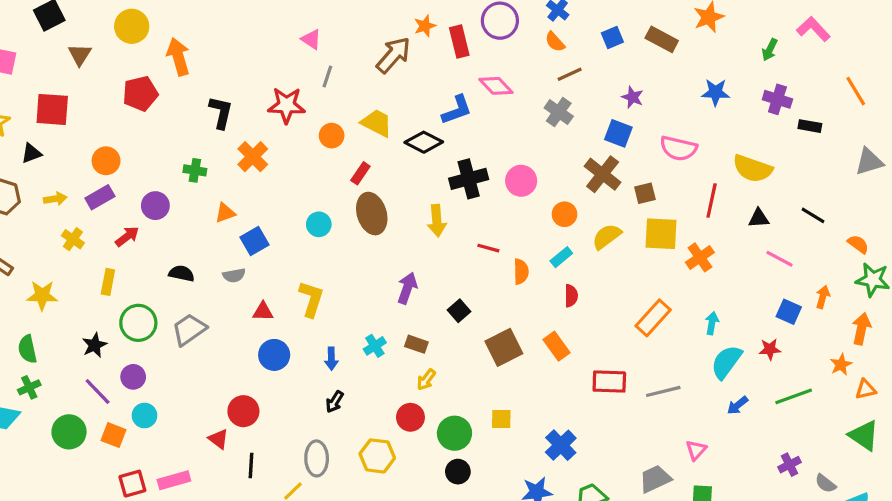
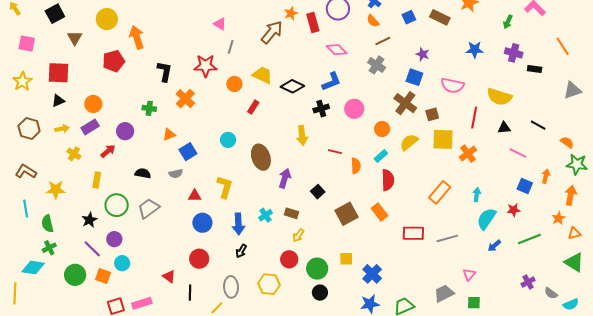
blue L-shape: (457, 110) -> (331, 82), moved
black triangle: (31, 153) -> (58, 101), moved
black cross: (469, 179) -> (321, 109), size x0.7
brown ellipse: (372, 214) -> (261, 157), moved
red semicircle: (571, 296) -> (388, 180), size x1.5
blue arrow: (331, 359) -> (238, 224), size x1.5
red circle: (243, 411) -> (199, 259), moved
blue cross: (561, 445) -> (372, 274), moved

